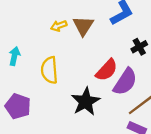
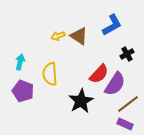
brown triangle: (83, 26) -> (79, 36), turned -30
purple pentagon: (18, 106) -> (23, 91), moved

